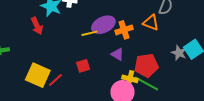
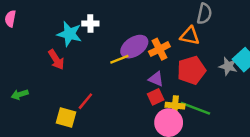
red pentagon: (146, 65) -> (191, 70), moved
red square: (83, 66) -> (156, 97), moved
yellow square: (38, 75) -> (66, 118), size x0.7
red line: (55, 80) -> (85, 101), moved

